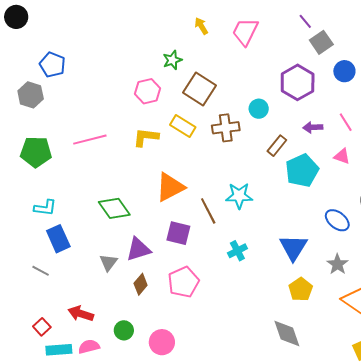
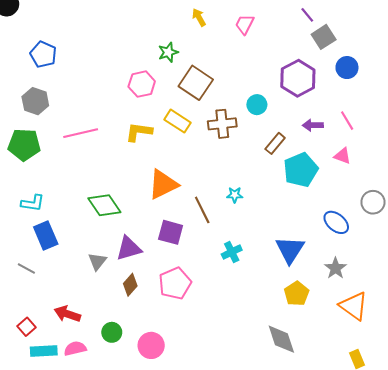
pink trapezoid: (245, 32) -> (245, 24), size x0.7
gray hexagon: (31, 95) -> (35, 101), moved
cyan star: (239, 196) -> (235, 195), size x0.6

